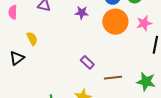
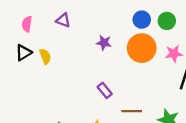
purple star: (82, 13) -> (104, 43), moved
black triangle: (17, 58) -> (23, 53), moved

